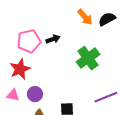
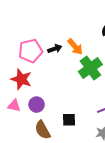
orange arrow: (85, 17) -> (75, 47), moved
red star: (20, 69) -> (21, 79), turned -30

